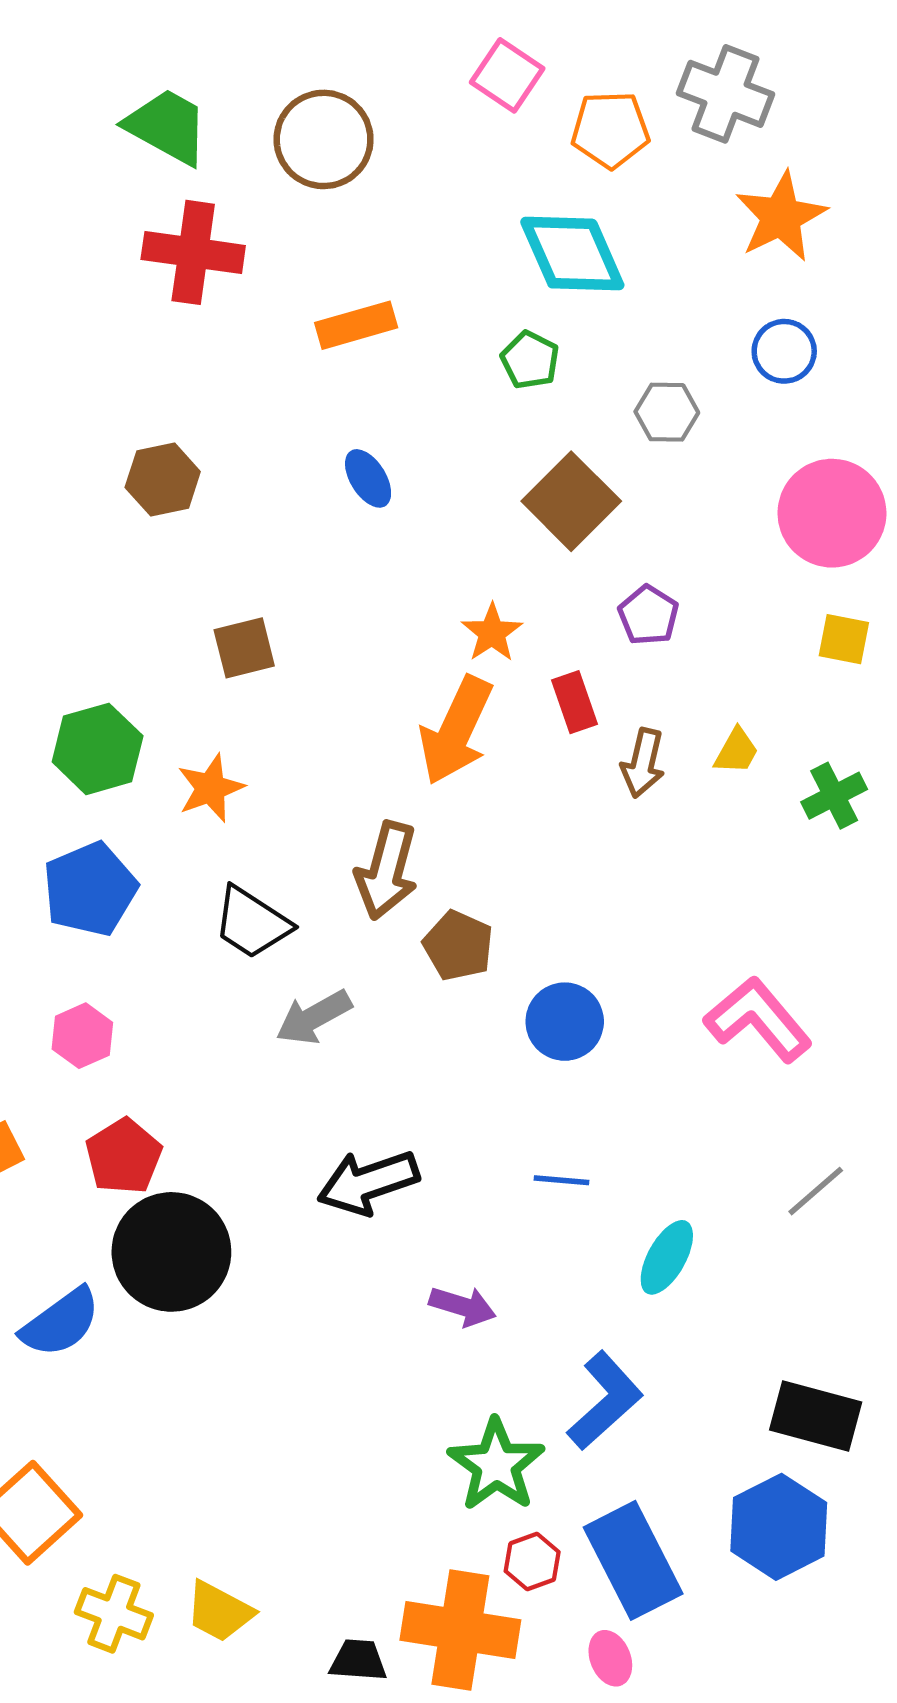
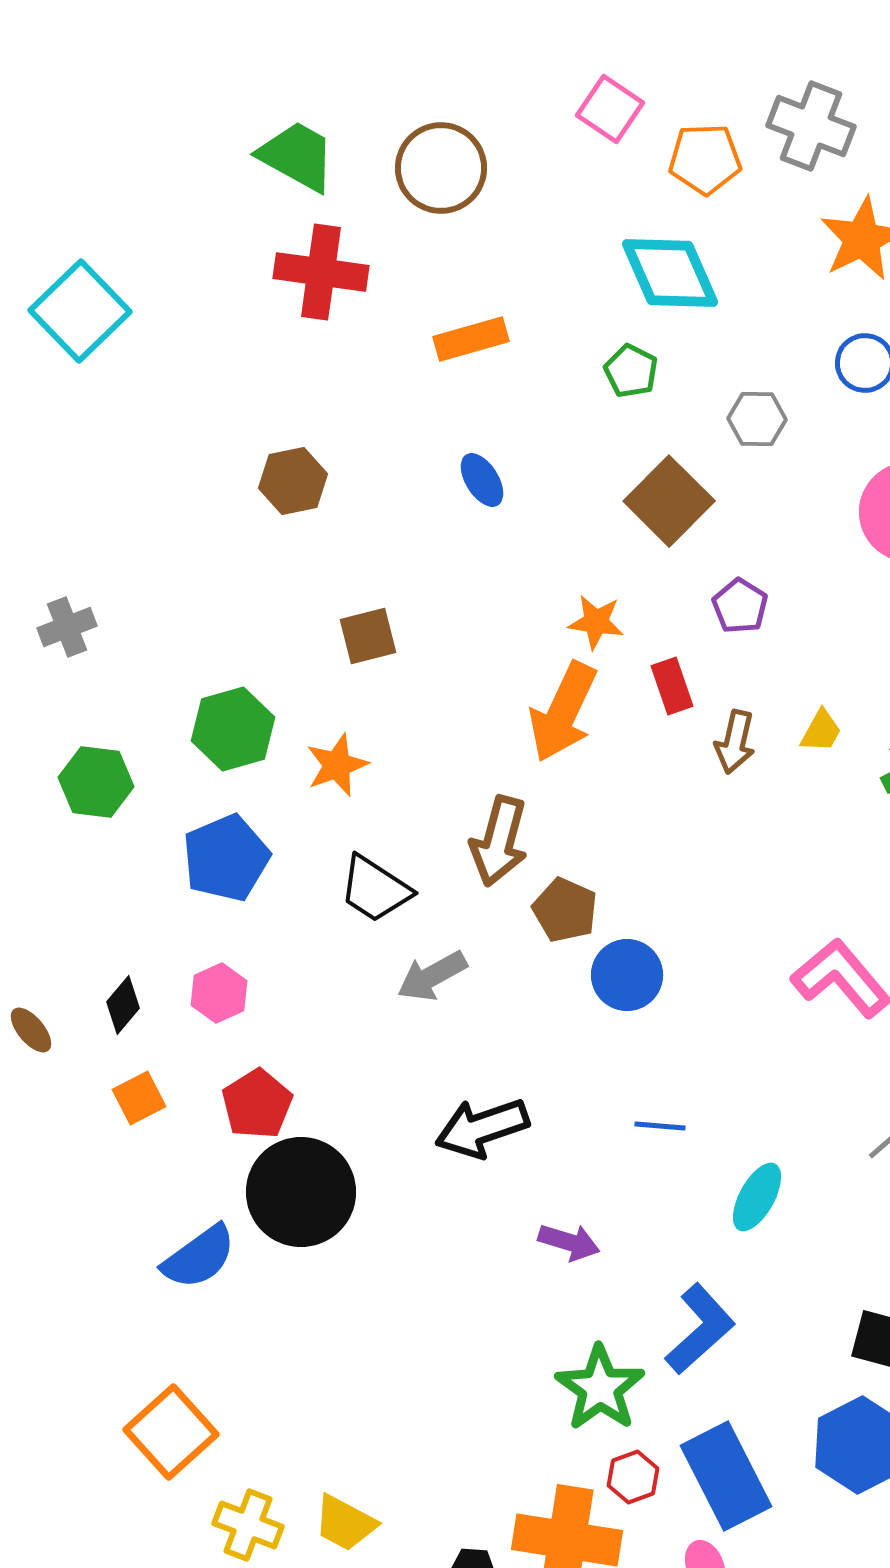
orange star: (492, 633) -> (596, 622), turned -30
blue circle: (565, 1022) -> (627, 975), moved

